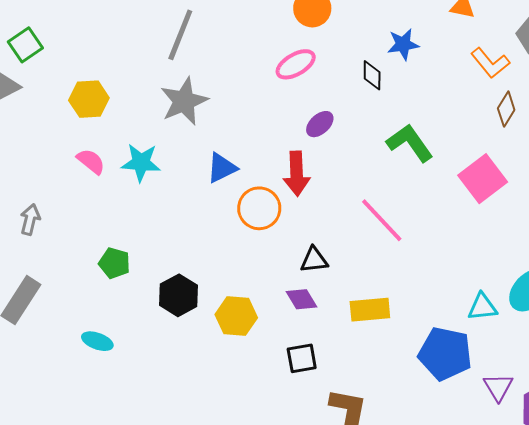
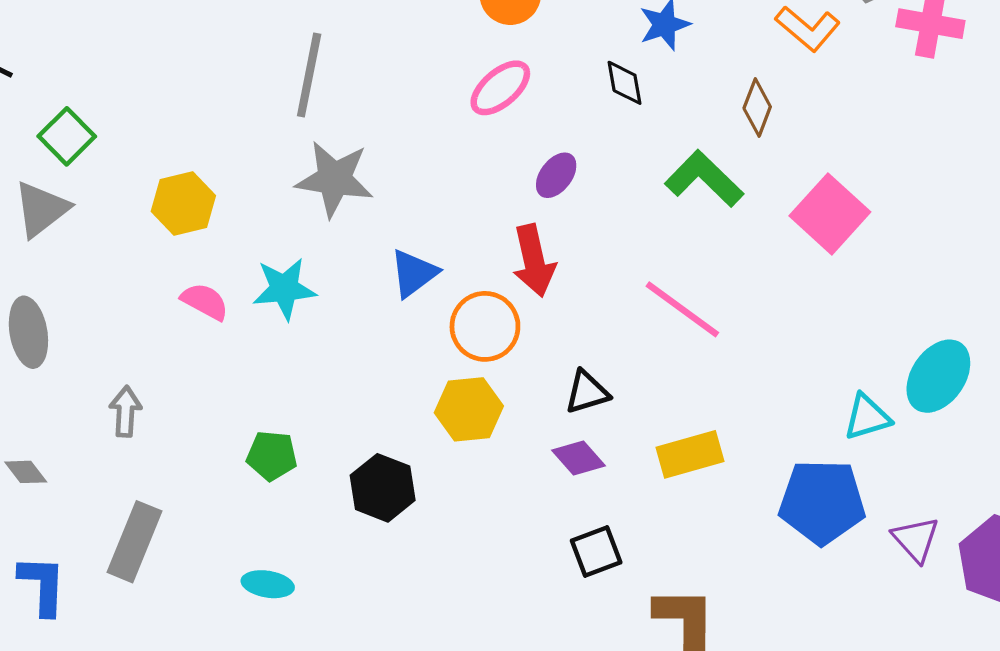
gray star: (184, 101) -> (334, 179), turned -30
brown diamond: (506, 109) -> (757, 108), moved
yellow hexagon: (236, 316) -> (469, 409), moved

